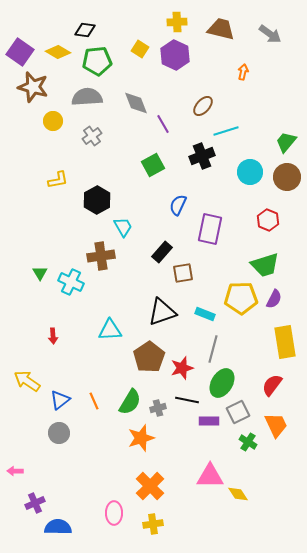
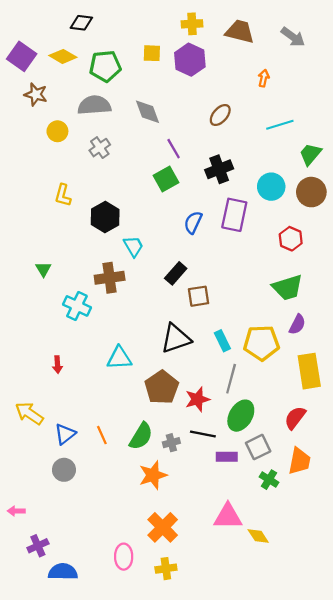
black diamond: (85, 30) -> (81, 23), moved
yellow square: (140, 49) -> (152, 53), turned -30
brown star: (33, 87) -> (36, 94), size x0.7
purple line: (163, 124) -> (174, 149), moved
cyan line: (226, 131) -> (280, 125), moved
yellow L-shape: (58, 180) -> (63, 195), turned 115
purple rectangle: (210, 229) -> (234, 215), moved
green triangle: (40, 273) -> (43, 269), moved
yellow pentagon: (241, 298) -> (261, 343), moved
cyan rectangle: (205, 314) -> (222, 341), turned 42
orange trapezoid: (276, 425) -> (299, 461), turned 36

